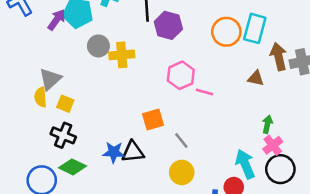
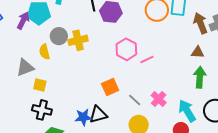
brown triangle: (256, 78) -> (198, 52), moved
gray triangle: (50, 79) -> (25, 68), turned 30
pink line: (204, 92) -> (147, 59), turned -32
yellow semicircle: (41, 97) -> (44, 52), moved
green arrow: (267, 124) -> (200, 77), size x1.5
pink cross: (273, 145) -> (159, 99), moved

